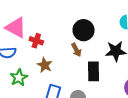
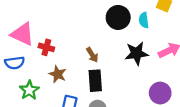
black circle: (84, 30) -> (118, 17), moved
black rectangle: (94, 71) -> (95, 81), moved

